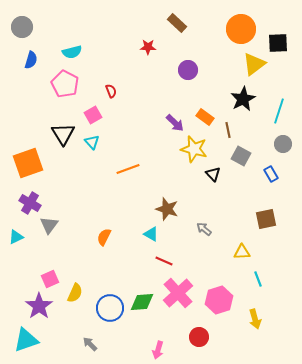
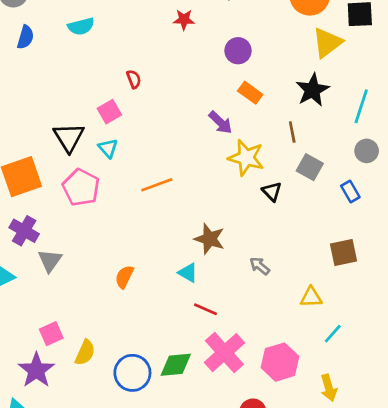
pink pentagon: (65, 84) -> (81, 187), moved
orange rectangle: (205, 117) -> (250, 93), moved
cyan line: (258, 279) -> (333, 334), turned 63

